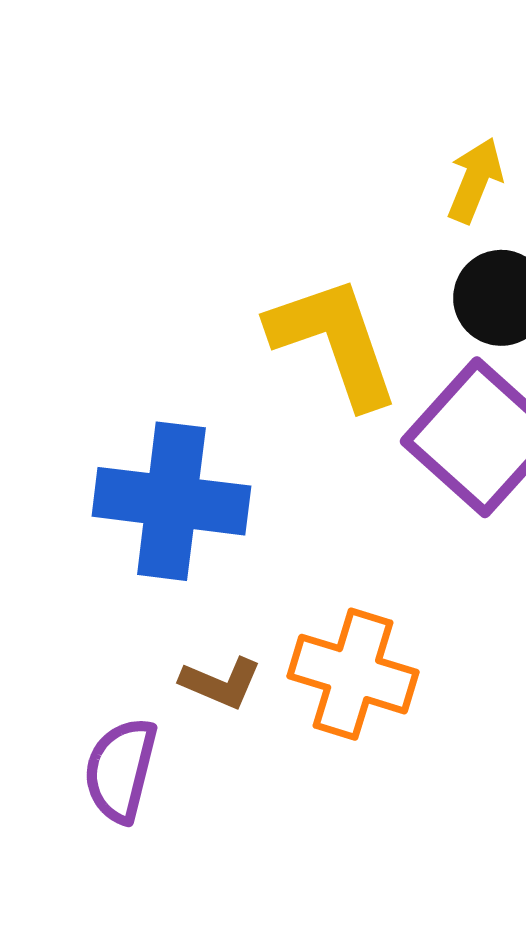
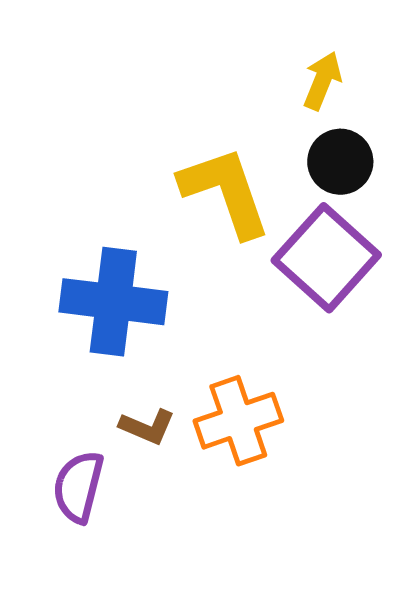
orange cross: (353, 674) -> (238, 421), turned -36

